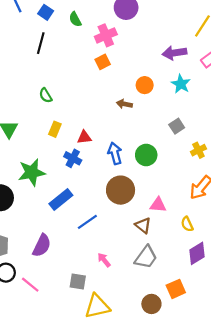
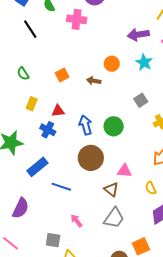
pink cross: (106, 35) -> (77, 19), turned 30
black line: (41, 43) -> (30, 29), moved, turned -48
orange square: (103, 62) -> (62, 75), moved
blue line: (87, 222) -> (61, 187), turned 54

